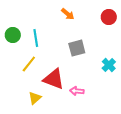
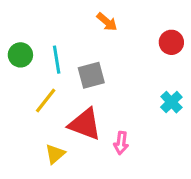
red circle: (109, 17) -> (171, 42), moved
gray square: (77, 48) -> (91, 75), moved
pink arrow: (77, 91) -> (121, 143), turned -88

